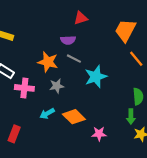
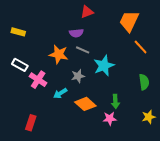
gray star: (57, 86) -> (78, 76), moved
pink cross: (24, 88) -> (38, 80), turned 30
cyan arrow: (47, 114) -> (60, 93), moved
green arrow: (131, 117) -> (115, 101), moved

